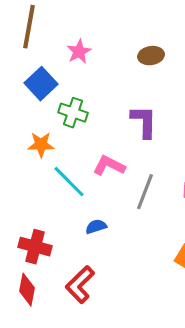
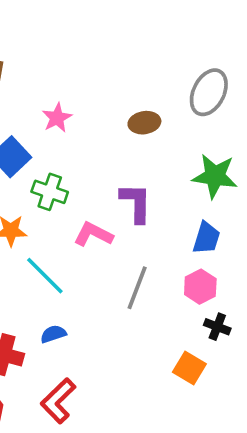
pink L-shape: (109, 166) -> (93, 234), moved
blue semicircle: (96, 227) -> (53, 334), moved

